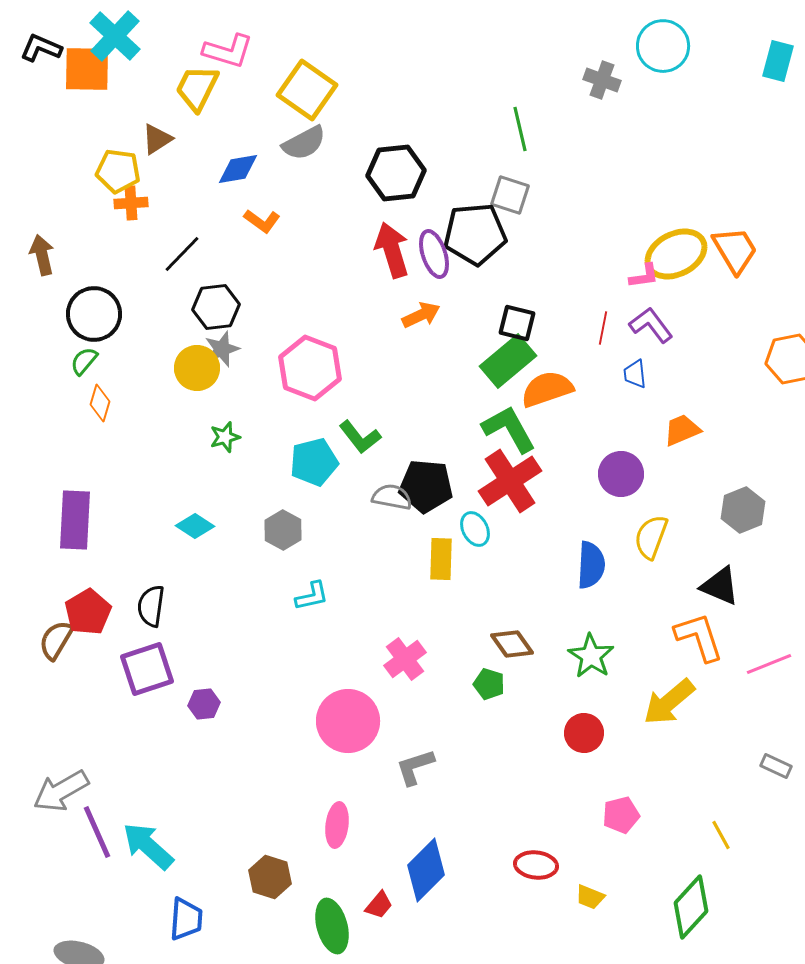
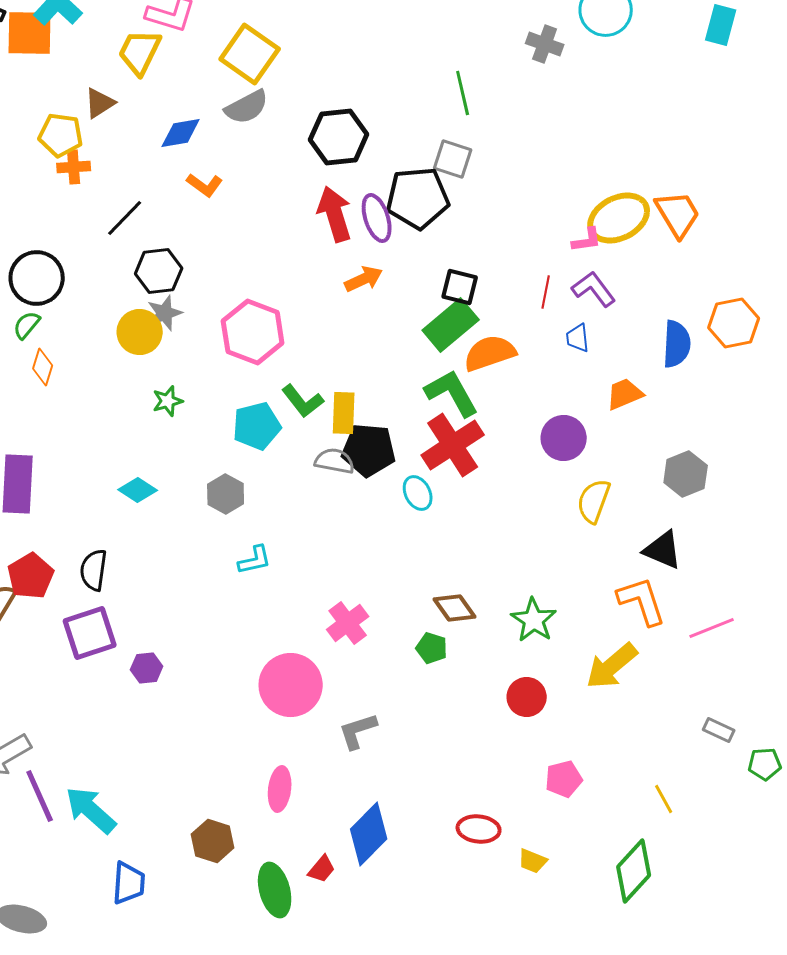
yellow rectangle: (441, 559) -> (344, 413), moved
blue semicircle: (591, 565) -> (677, 344), moved

